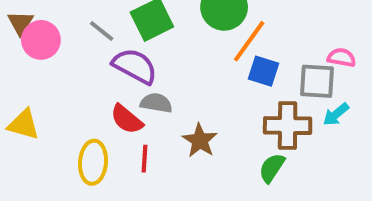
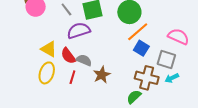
pink semicircle: (342, 58) -> (178, 36), moved, size x1.5
purple semicircle: (135, 66) -> (79, 31), turned -60
gray semicircle: (156, 103) -> (84, 60), moved
yellow triangle: (23, 125) -> (49, 49), moved

